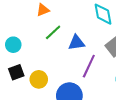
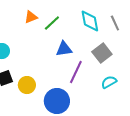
green line: (53, 32) -> (52, 23), moved

